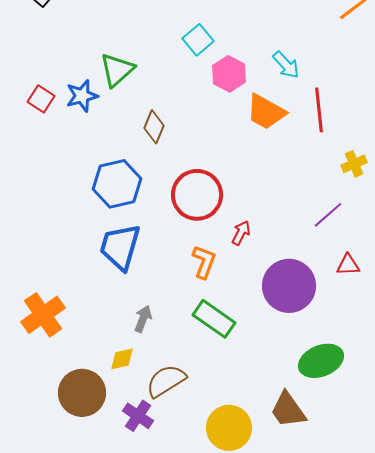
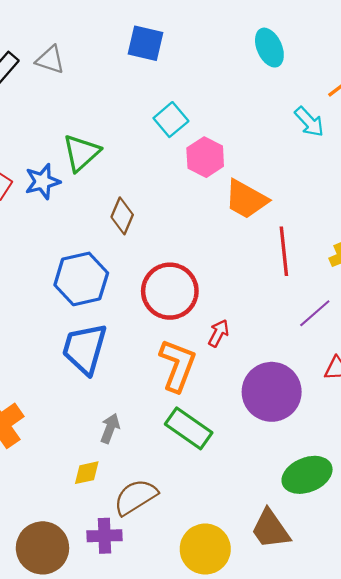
cyan arrow: (286, 65) -> (309, 122), moved
red line: (319, 110) -> (284, 251), moved
orange L-shape: (204, 262) -> (178, 365), size x1.4
brown circle: (82, 393) -> (42, 548), moved
purple cross: (138, 416) -> (104, 536), turned -36

